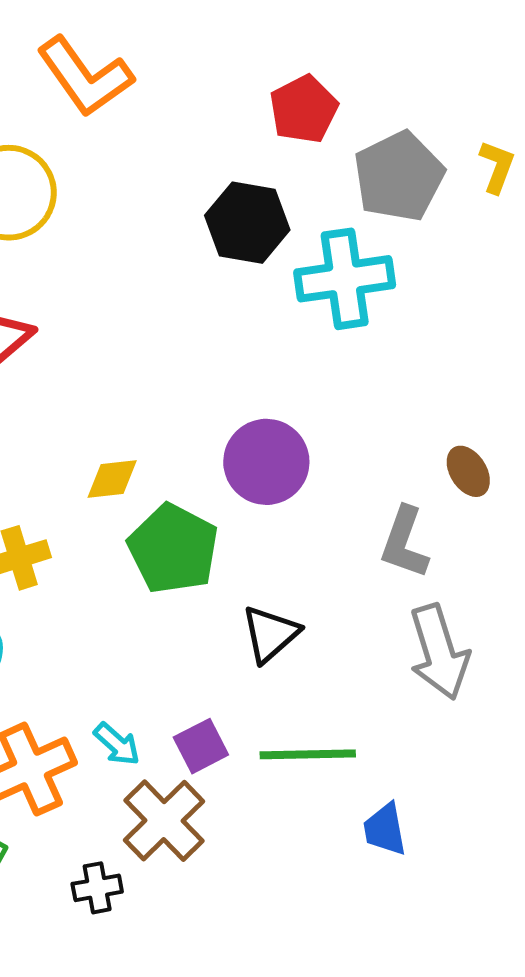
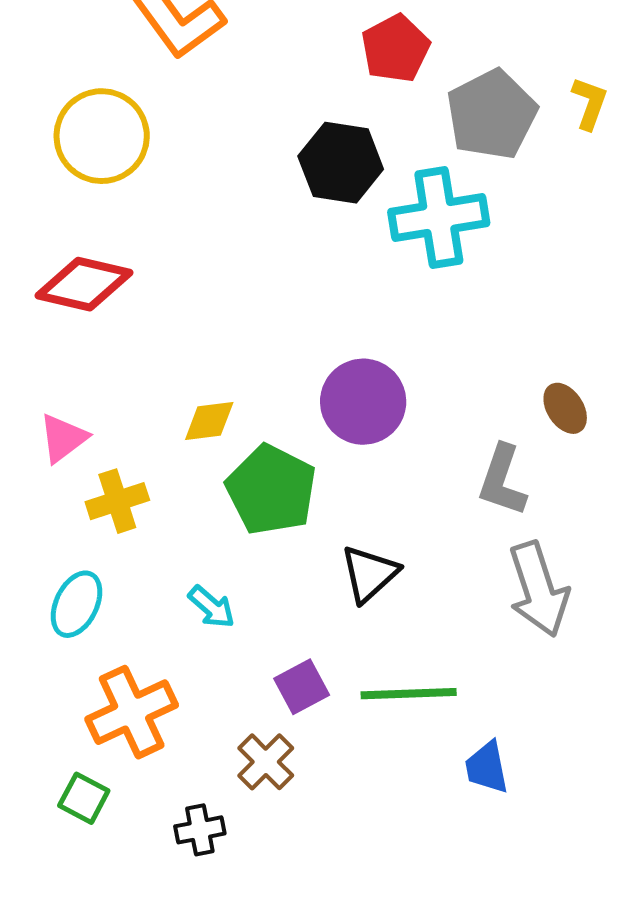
cyan arrow: (117, 744) -> (211, 607), moved
brown cross: (164, 821) -> (266, 762), size x0.7

